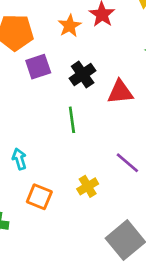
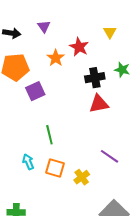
black cross: (83, 74) -> (95, 78), moved, turned 30
green line: (72, 120) -> (49, 135), moved
orange square: (39, 197) -> (55, 168), moved

